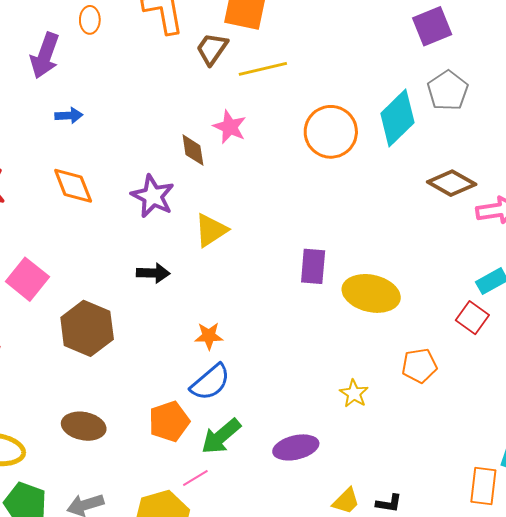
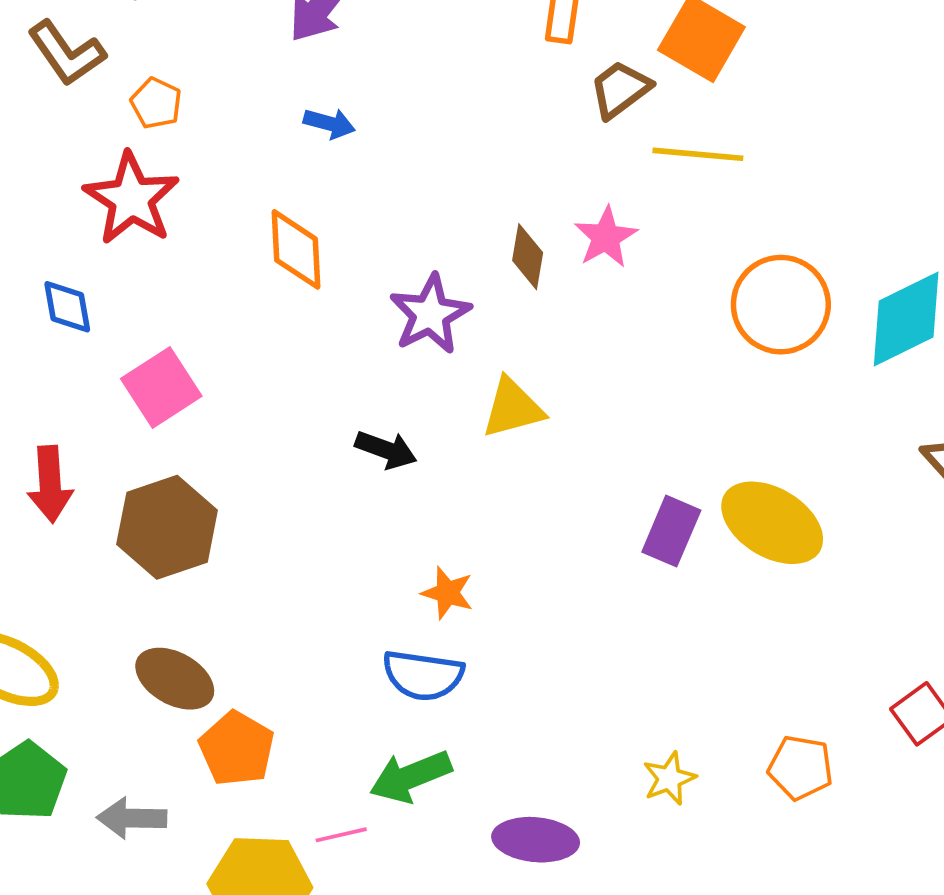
yellow ellipse: (371, 293) -> (772, 523), moved
brown hexagon: (87, 328) -> (167, 527), moved
blue semicircle: (210, 382) -> (423, 675), turned 30
orange pentagon: (169, 421) -> (237, 749), moved, turned 30

